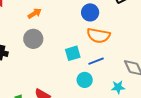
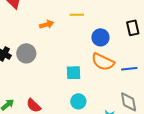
gray circle: (33, 39) -> (26, 53), moved
blue line: (96, 61) -> (129, 69), moved

